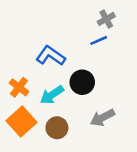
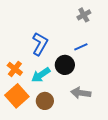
blue line: (99, 40) -> (81, 47), moved
blue L-shape: (51, 56) -> (40, 44), turned 85
gray arrow: (102, 118) -> (81, 93), turned 36

